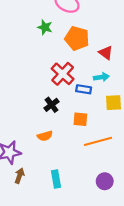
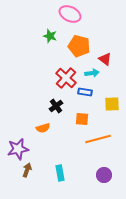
cyan arrow: (101, 77) -> (92, 73), moved
orange semicircle: (45, 136) -> (43, 128), moved

